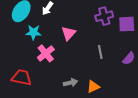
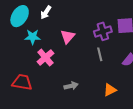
purple cross: (104, 16) -> (103, 31), moved
orange triangle: (93, 87) -> (110, 90), moved

